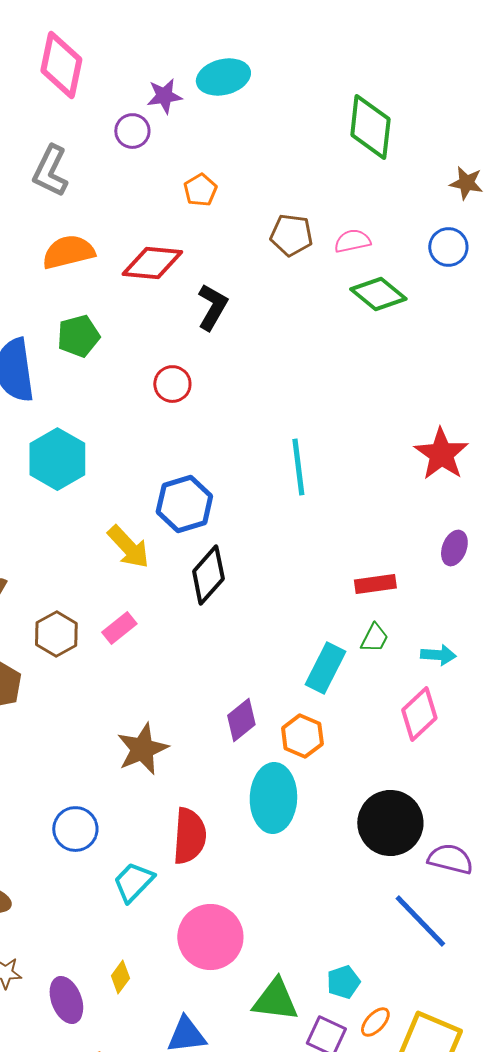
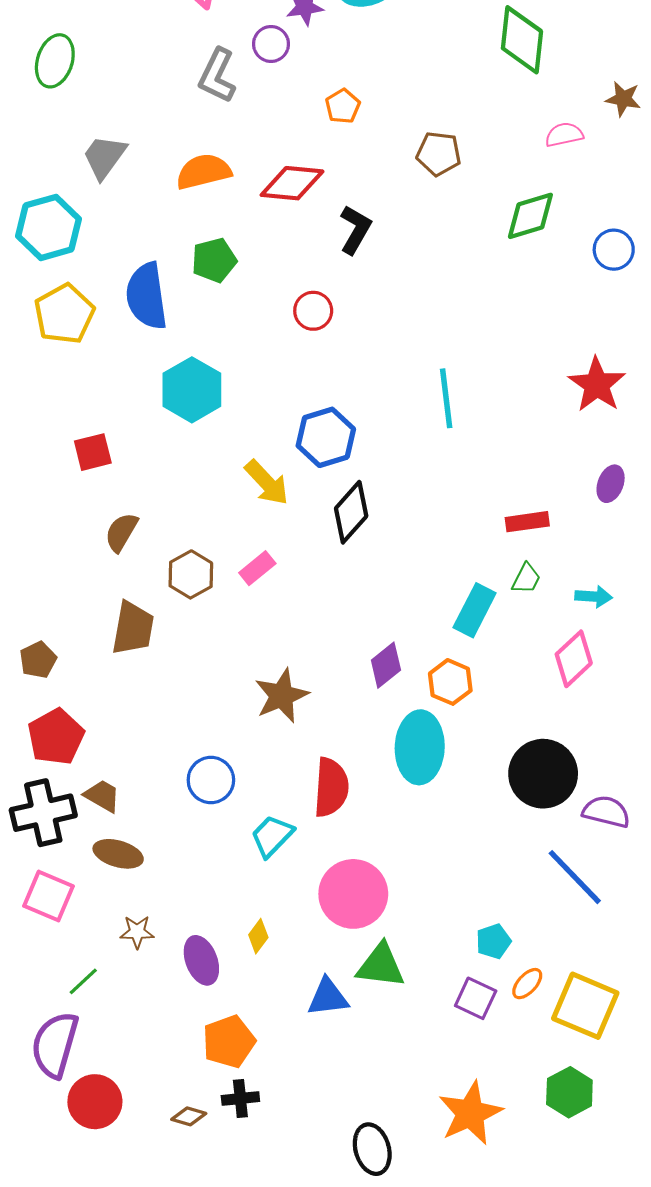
gray L-shape: (50, 171) -> (217, 76), moved
pink semicircle: (352, 241) -> (564, 135), moved
blue circle: (448, 247) -> (614, 250), moved
green diamond: (378, 294) -> (530, 216), turned -56
green triangle: (275, 1000) -> (381, 966), moved

